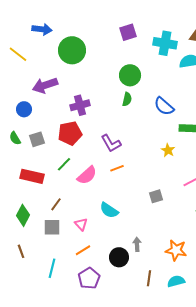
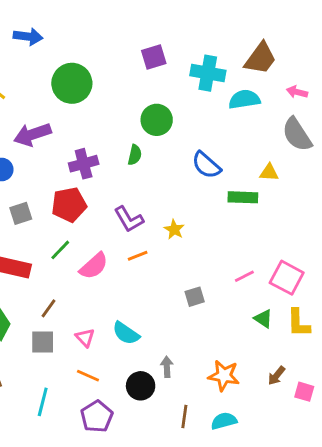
blue arrow: (42, 29) -> (28, 37), moved
green semicircle: (127, 99) -> (135, 155), moved
yellow star: (168, 150) -> (174, 229), moved
cyan semicircle: (109, 210) -> (126, 333), moved
orange line: (83, 250) -> (88, 376), turned 56

